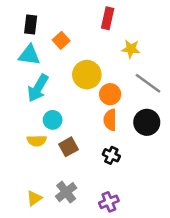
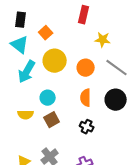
cyan triangle: (29, 55) -> (20, 45), turned 30
yellow circle: (87, 75) -> (55, 61), moved
orange circle: (110, 94) -> (86, 68), moved
cyan circle: (53, 120) -> (48, 98), moved

